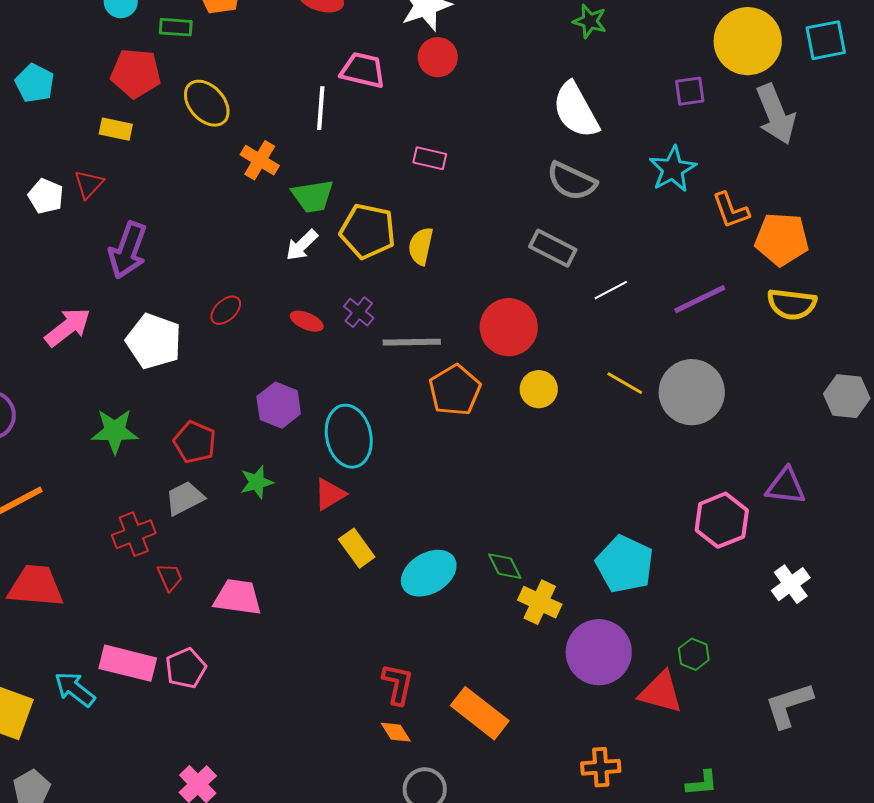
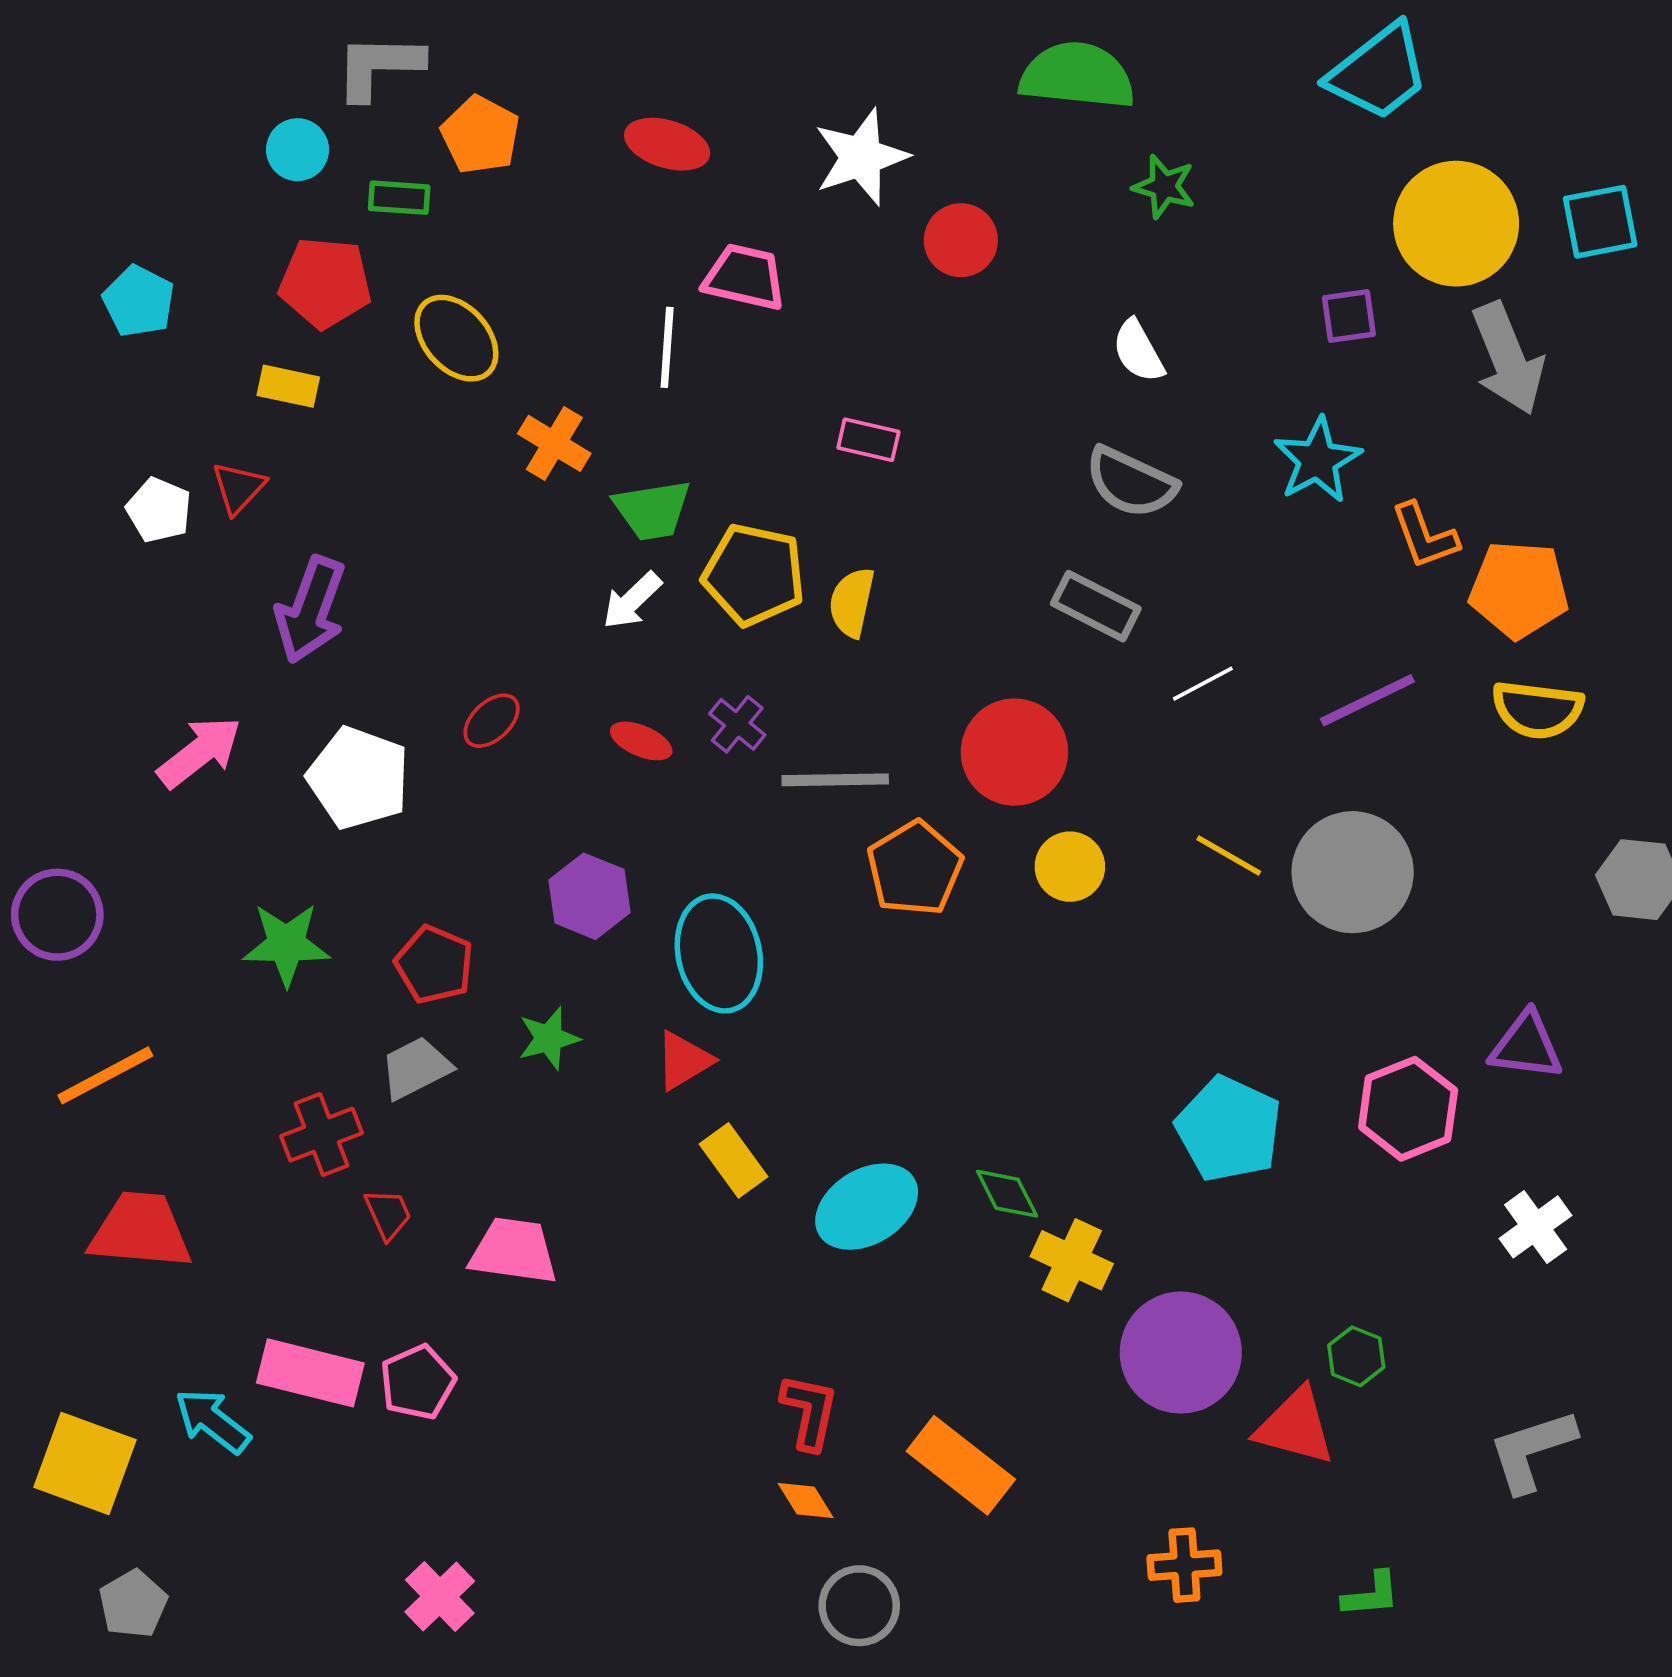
red circle: (438, 57) -> (961, 240), moved
white semicircle: (576, 110) -> (1138, 351), size x0.6
cyan pentagon: (625, 564) -> (1229, 1129), moved

